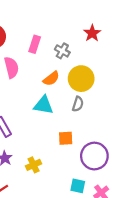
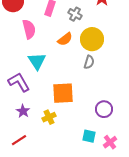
cyan triangle: (44, 105) -> (37, 61), moved, turned 48
orange square: (66, 138) -> (63, 93), moved, size x1.6
purple circle: (94, 156) -> (104, 109), size x0.7

